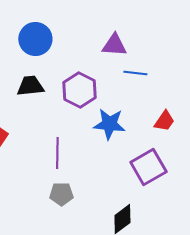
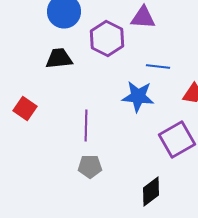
blue line: (135, 73) -> (158, 66), moved
purple hexagon: (79, 90) -> (107, 38), moved

